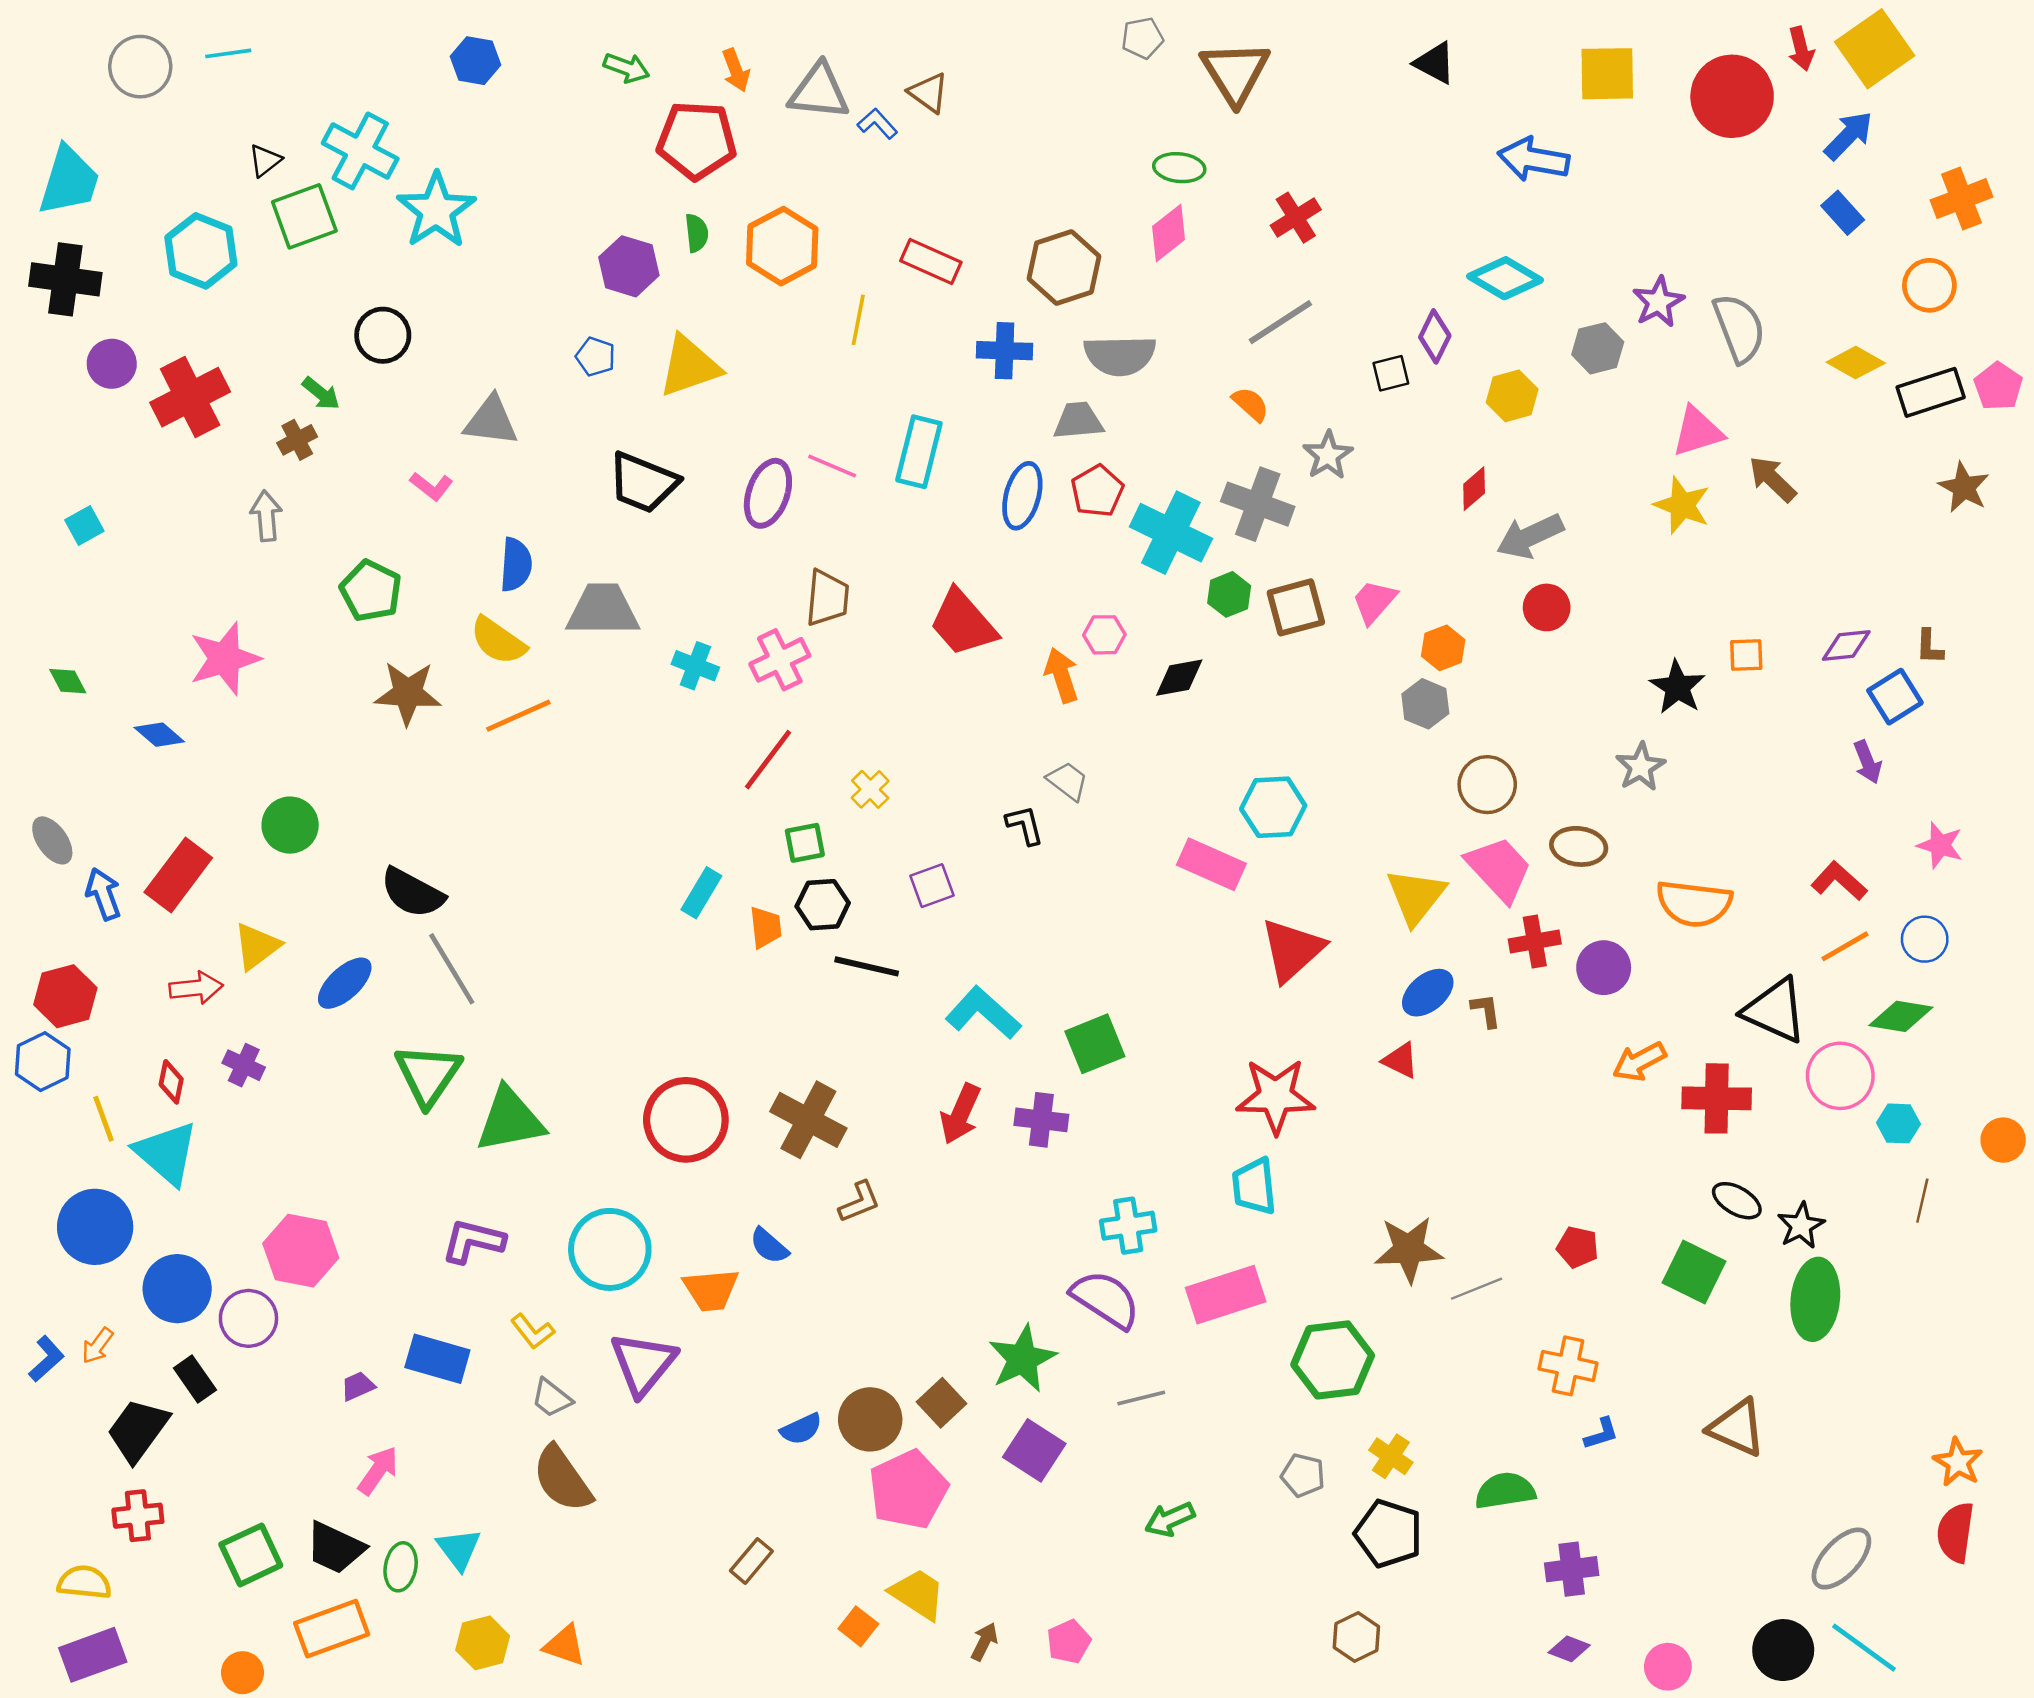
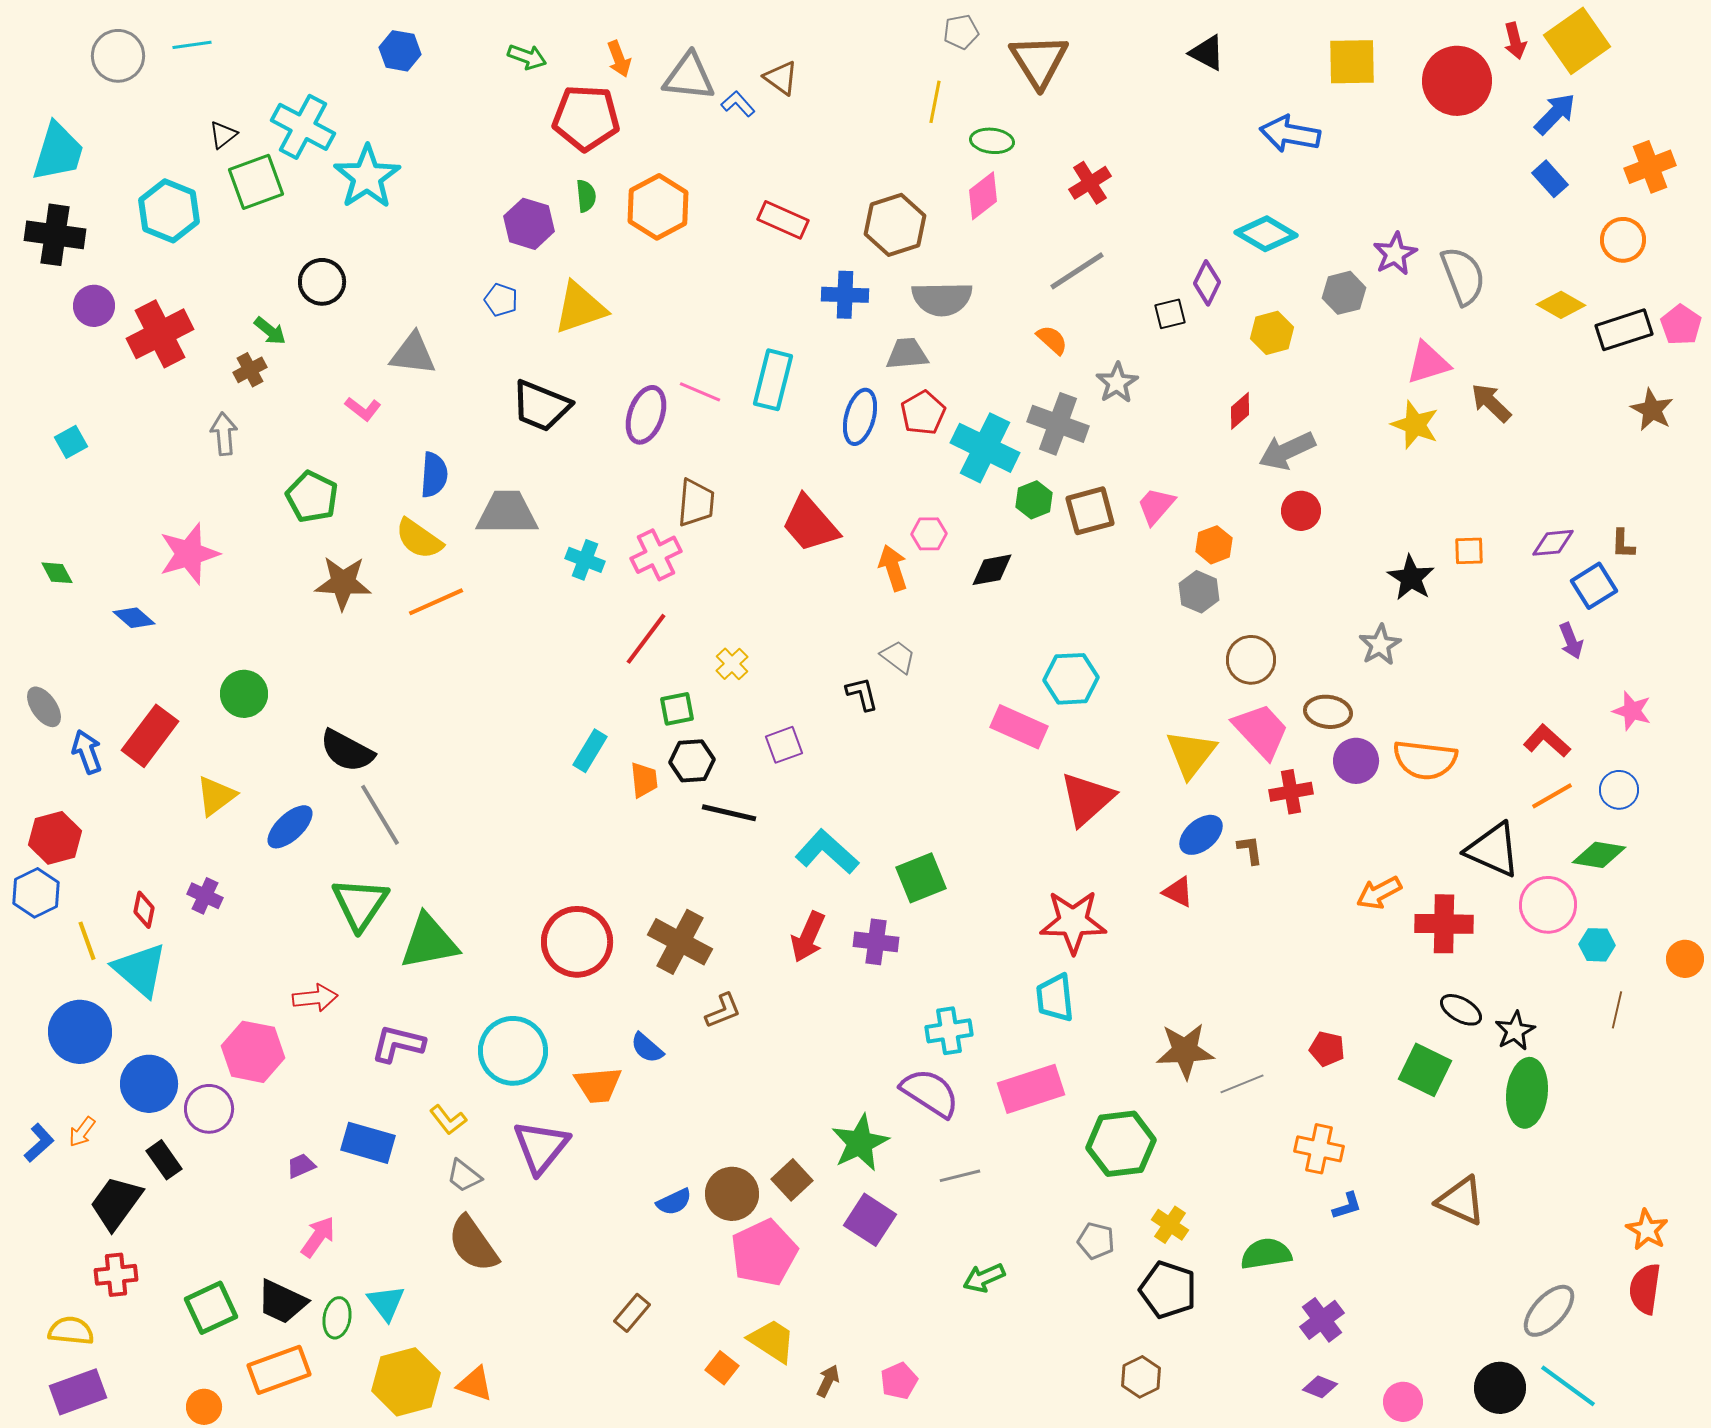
yellow line: (858, 320) -> (935, 102), moved
purple circle: (1604, 968) -> (1356, 761), moved
red arrow: (196, 988) -> (315, 998), moved
purple cross: (1572, 1569) -> (1322, 1320), turned -30
yellow hexagon: (483, 1643) -> (406, 1382), size x1.5

